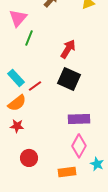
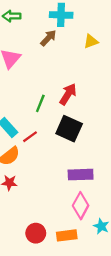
green line: (29, 38) -> (40, 103), moved
red circle: (29, 158) -> (36, 233), moved

